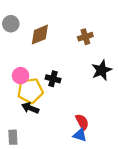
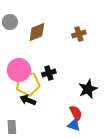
black star: (102, 70) -> (88, 89), moved
pink circle: (21, 76) -> (19, 70), size x1.5
black cross: (53, 79) -> (49, 73), turned -32

